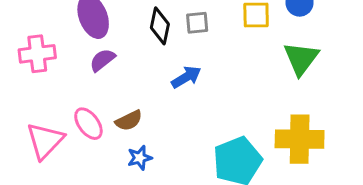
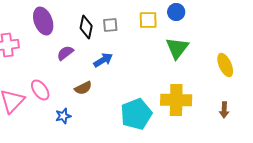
purple semicircle: (102, 60) -> (65, 53), moved
brown semicircle: (129, 121) -> (83, 88), moved
blue star: (140, 158) -> (63, 116), moved

